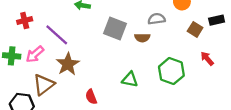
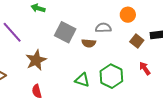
brown star: (68, 64) -> (36, 60), moved
green triangle: (130, 80) -> (82, 80), moved

